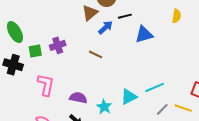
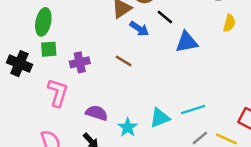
black line: (125, 16) -> (165, 17), turned 48
blue arrow: (105, 28) -> (139, 29), turned 70
green ellipse: (15, 32) -> (43, 22), moved, turned 35
purple cross: (58, 45) -> (80, 62), moved

